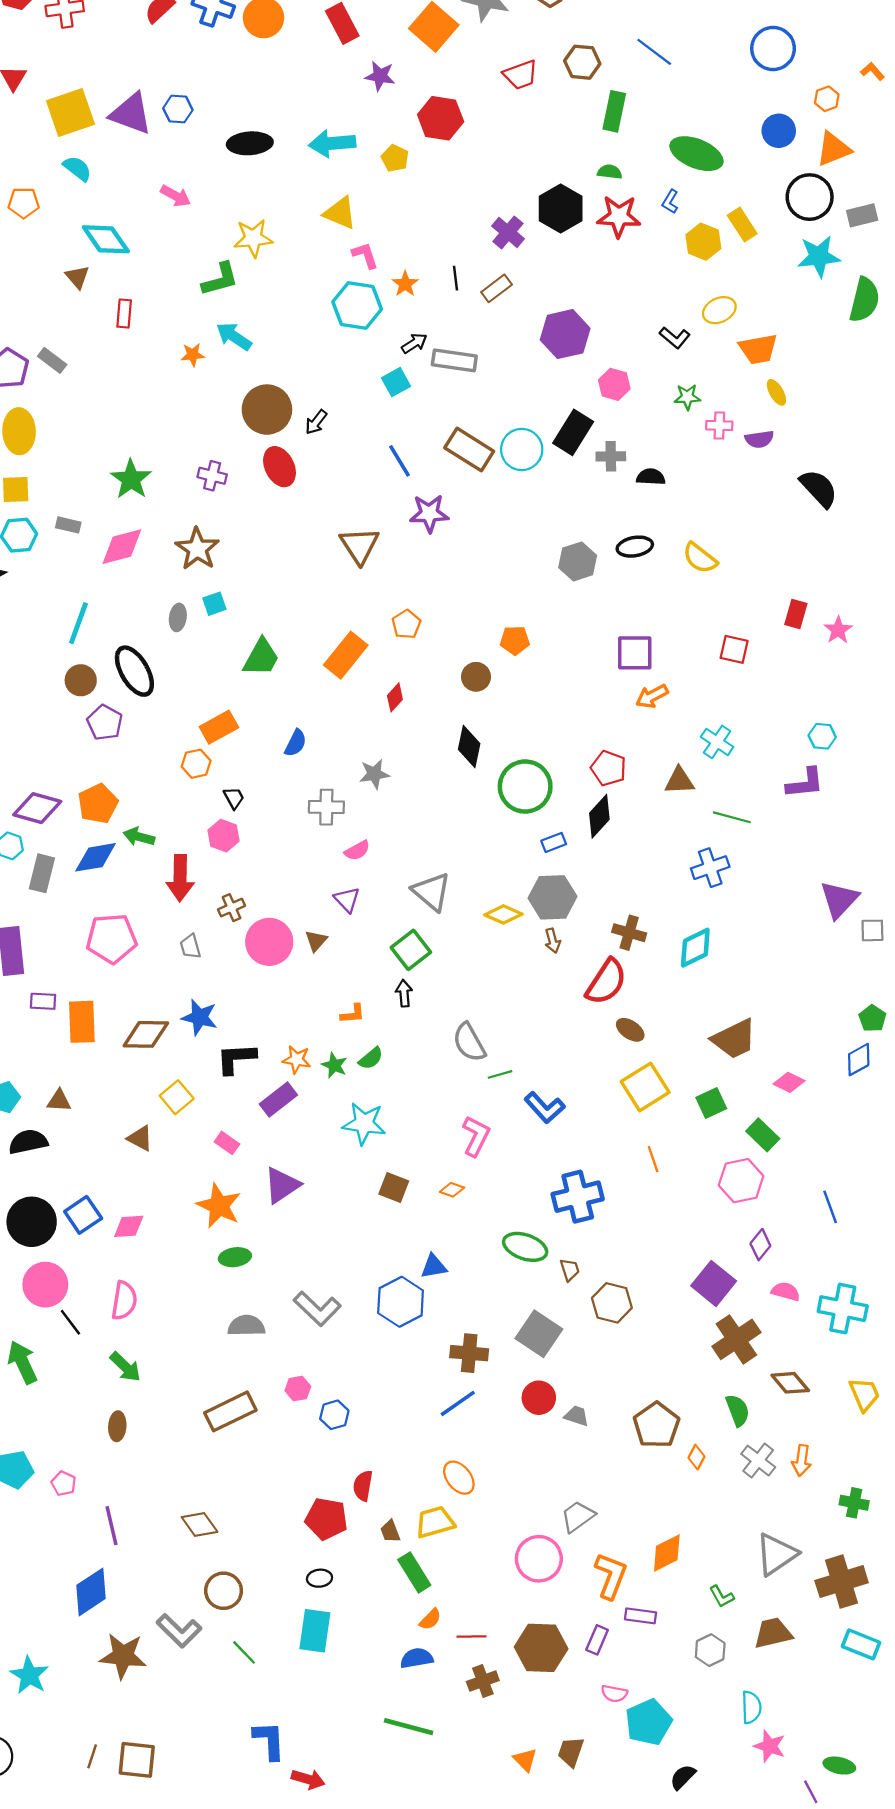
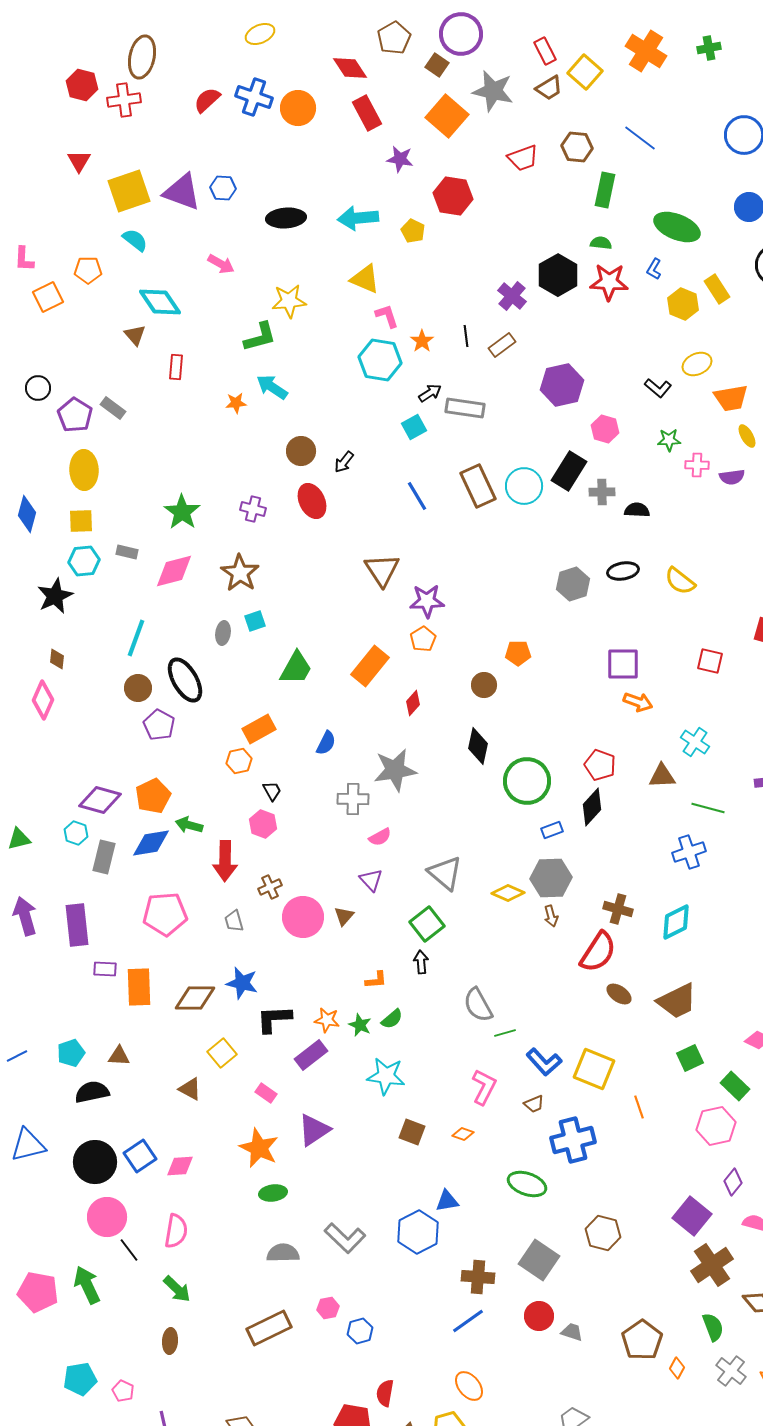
brown circle: (267, 410) -> (301, 451), size x0.7
brown rectangle: (469, 449) -> (478, 486), turned 33
purple star: (429, 513) -> (427, 601), moved
orange arrow: (652, 696) -> (638, 702), turned -132
gray star: (374, 774) -> (395, 770), size x1.6
brown trapezoid: (734, 1039) -> (677, 1001), moved
yellow square: (645, 1087) -> (594, 1069), moved, turned -36
brown trapezoid: (570, 1270) -> (534, 1104), moved, turned 85

